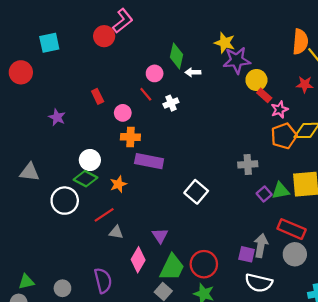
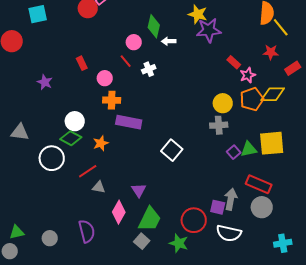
yellow circle: (256, 80) -> (223, 103), moved
red circle: (204, 264) -> (194, 220), moved

